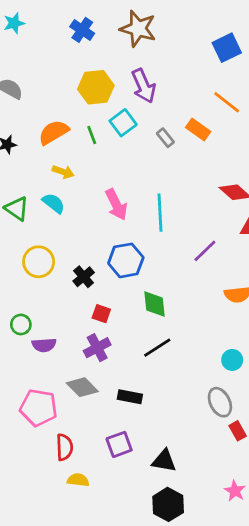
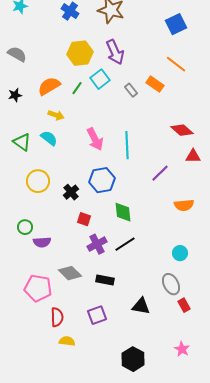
green line: (92, 135) -> (77, 88), turned 56
purple cross: (97, 348) -> (97, 244), moved
black triangle: (164, 461) -> (141, 306), moved

